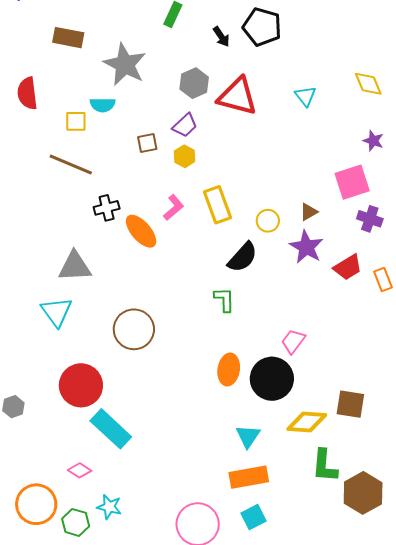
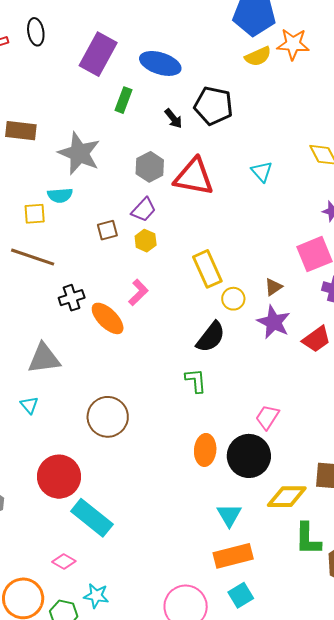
yellow rectangle: (218, 205) -> (207, 269), moved
cyan triangle: (57, 312) -> (29, 405), size x0.6

